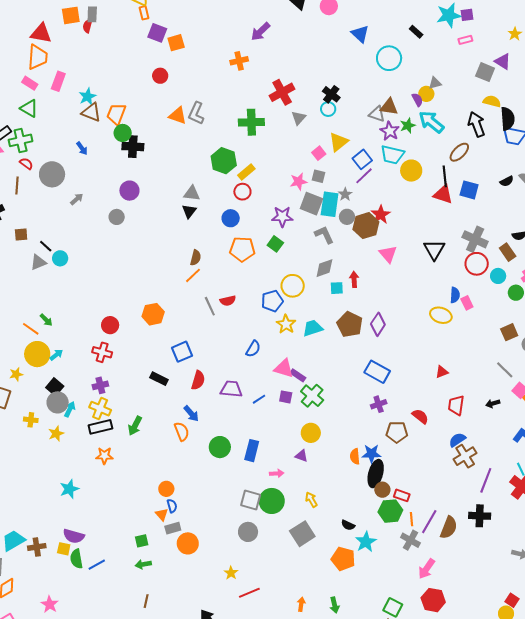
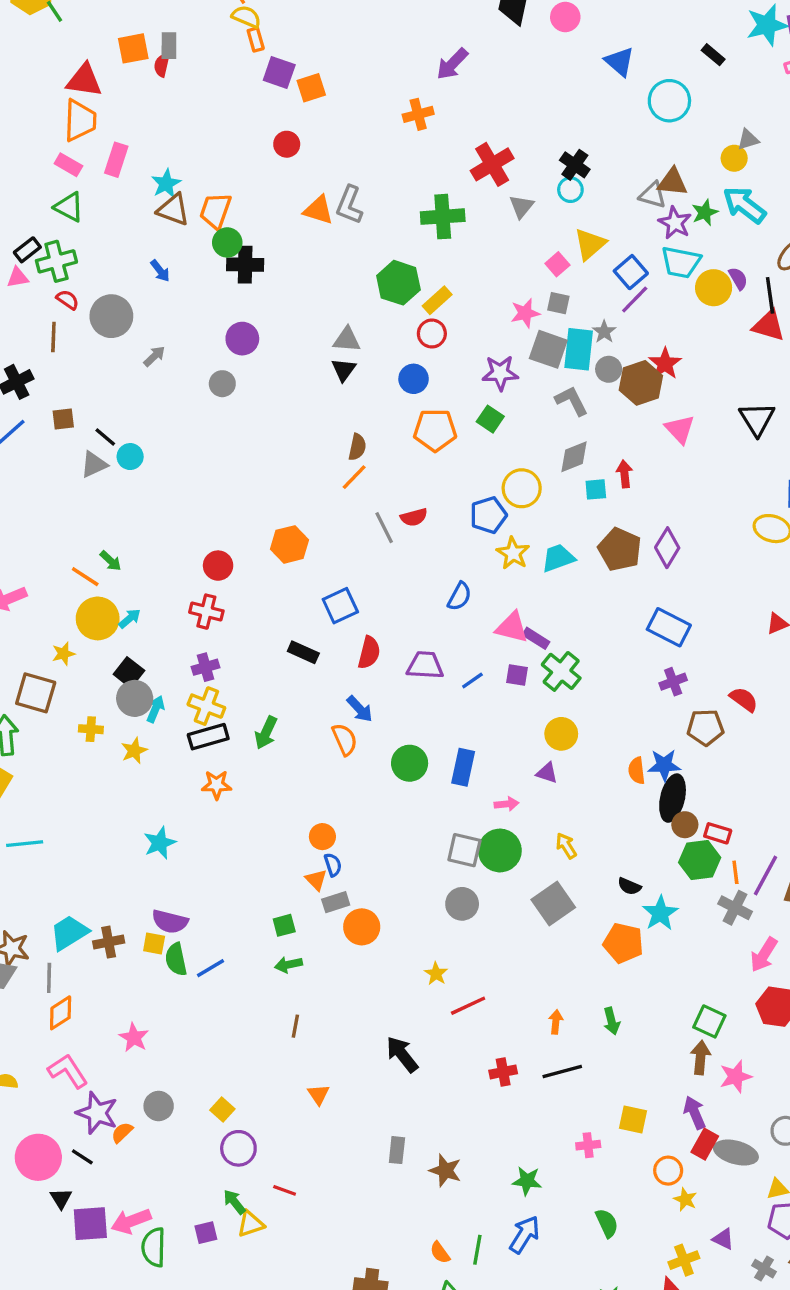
purple semicircle: (417, 100) -> (738, 279), moved

